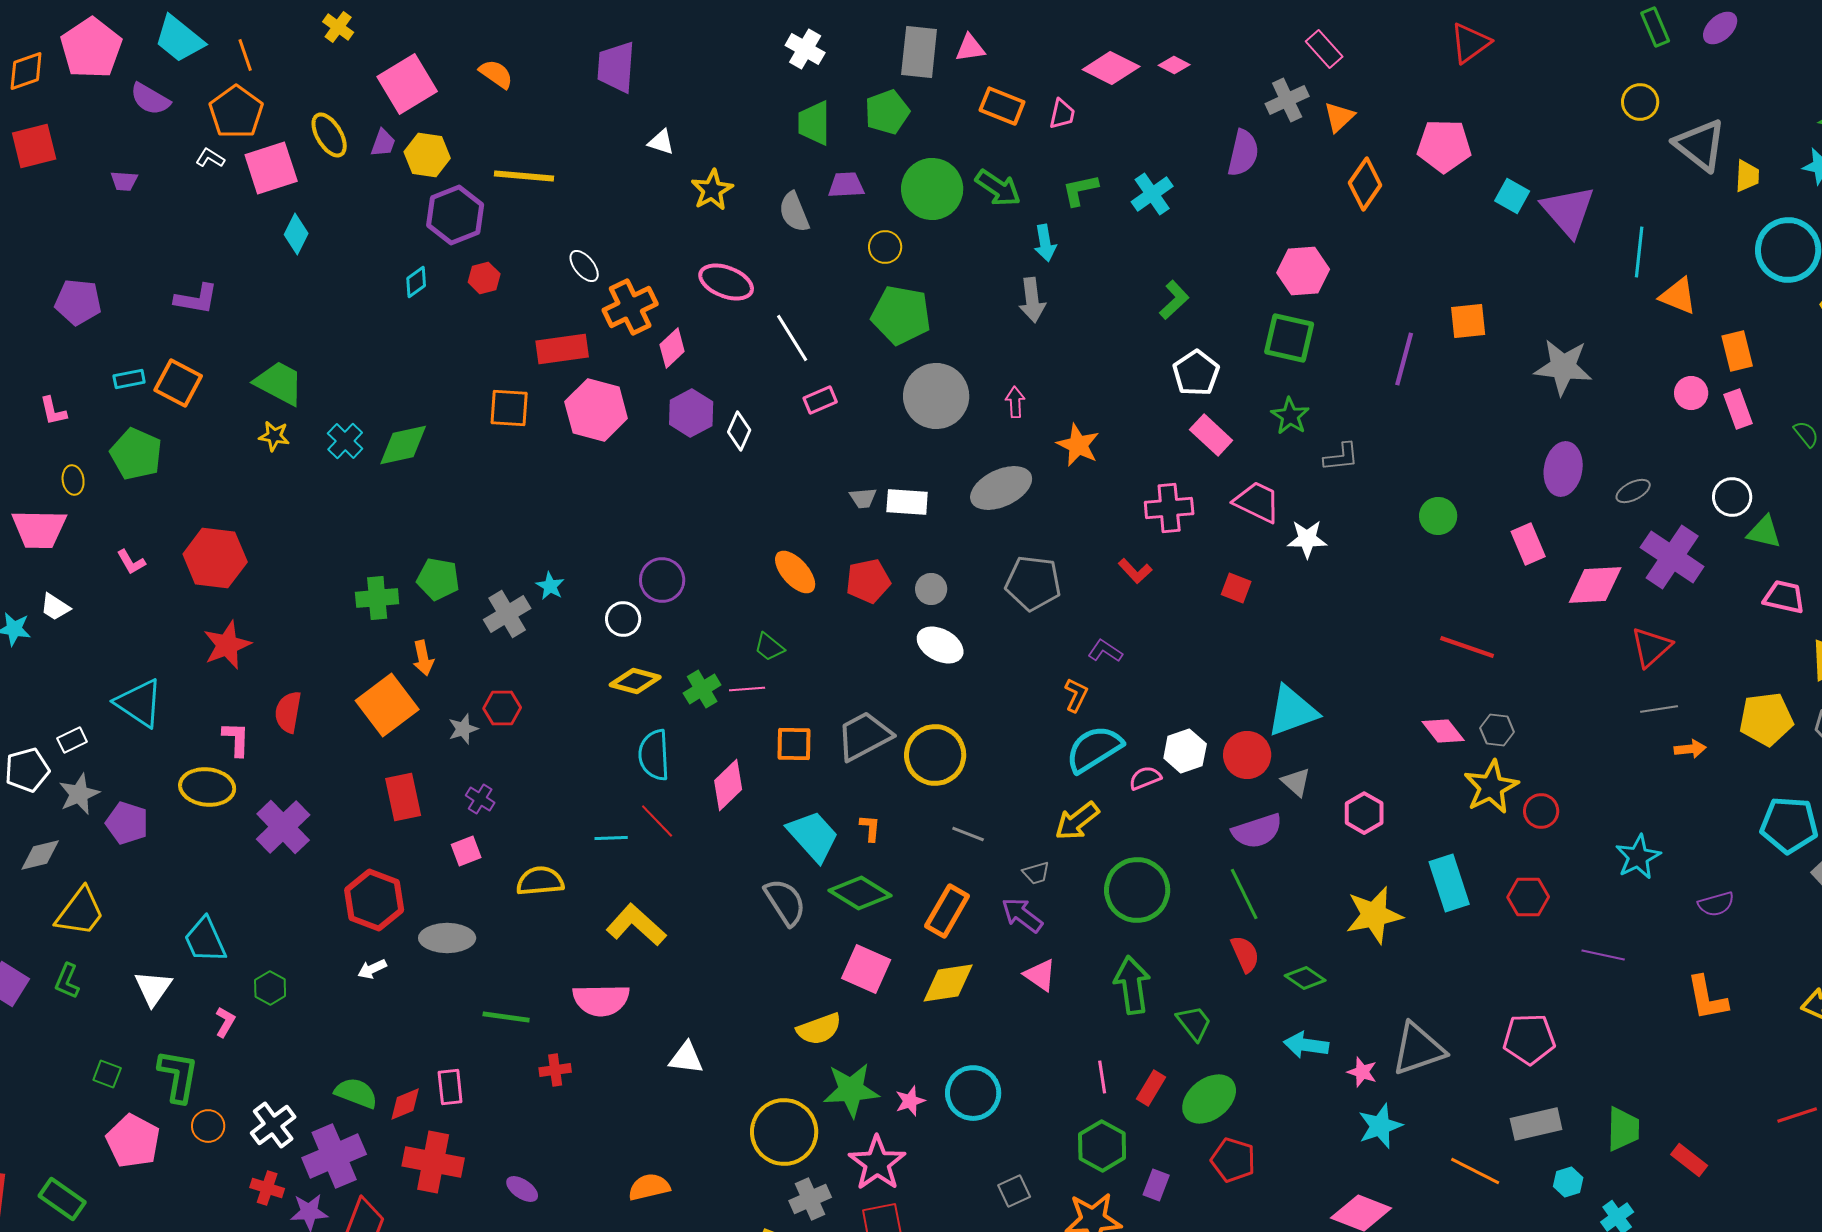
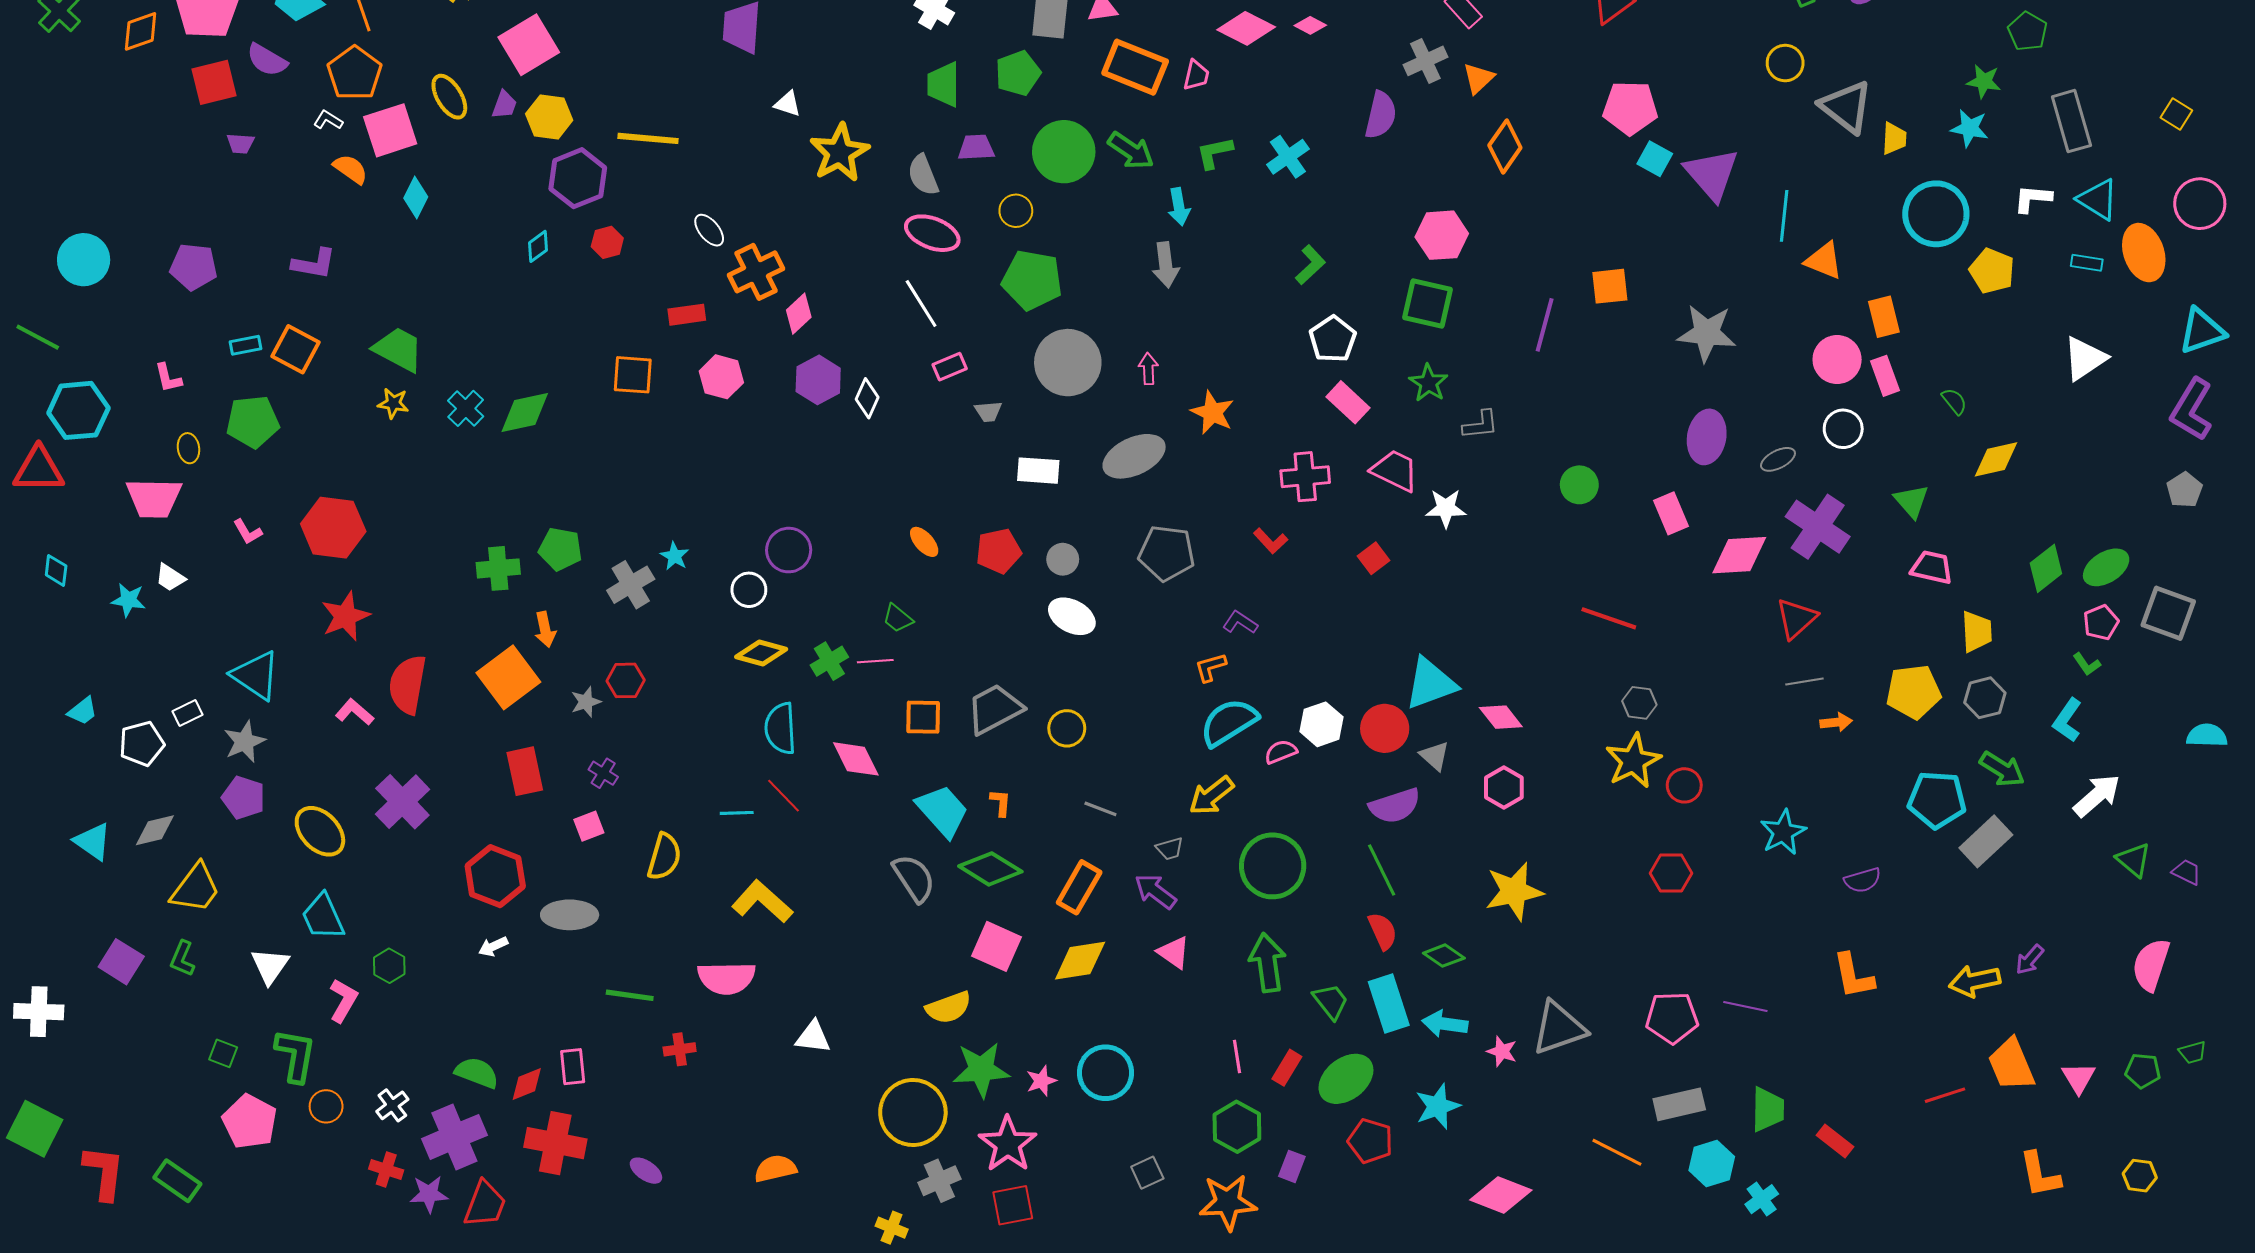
orange semicircle: (496, 74) -> (350, 169), moved
orange rectangle: (1002, 106) -> (1135, 67), size x1.4
red square: (34, 146) -> (214, 82), moved
pink pentagon: (1444, 146) -> (1630, 108), moved
yellow star: (712, 190) -> (840, 153), size x1.4
pink ellipse: (726, 282) -> (932, 233), moved
red rectangle: (562, 349) -> (687, 315), size x0.7
pink circle: (1691, 393) -> (1837, 360), size x1.4
pink hexagon: (596, 410) -> (721, 377), size x0.7
green pentagon: (136, 454) -> (253, 422), turned -30
white circle: (1732, 497) -> (1843, 429), moved
gray trapezoid: (863, 498) -> (988, 411), moved
green triangle: (1764, 532) -> (1911, 501), turned 36
orange ellipse: (795, 572) -> (924, 542), size x0.7
red square: (1236, 588) -> (1373, 558), turned 32
orange L-shape: (1076, 695) -> (1210, 667), turned -132
red semicircle: (288, 712) -> (408, 685), size x1.4
pink diamond: (1443, 731) -> (1501, 717), moved
pink L-shape: (236, 739) -> (355, 712), turned -51
yellow circle: (935, 755) -> (1067, 728), size x0.6
pink diamond: (728, 785) -> (856, 759), turned -72
yellow ellipse: (207, 787) -> (320, 831), moved, turned 40
gray star: (79, 794) -> (245, 742), moved
yellow semicircle: (540, 881) -> (664, 857), turned 111
cyan rectangle: (1449, 883) -> (1389, 1003), moved
purple line: (1603, 955) -> (1745, 1007), moved
pink L-shape: (225, 1022) -> (343, 1000), size x1.4
white cross: (273, 1125) -> (392, 1105), size x0.7
cyan star: (1380, 1126) -> (1438, 1106), moved
cyan hexagon: (1568, 1182) -> (1712, 1163), size x1.5

